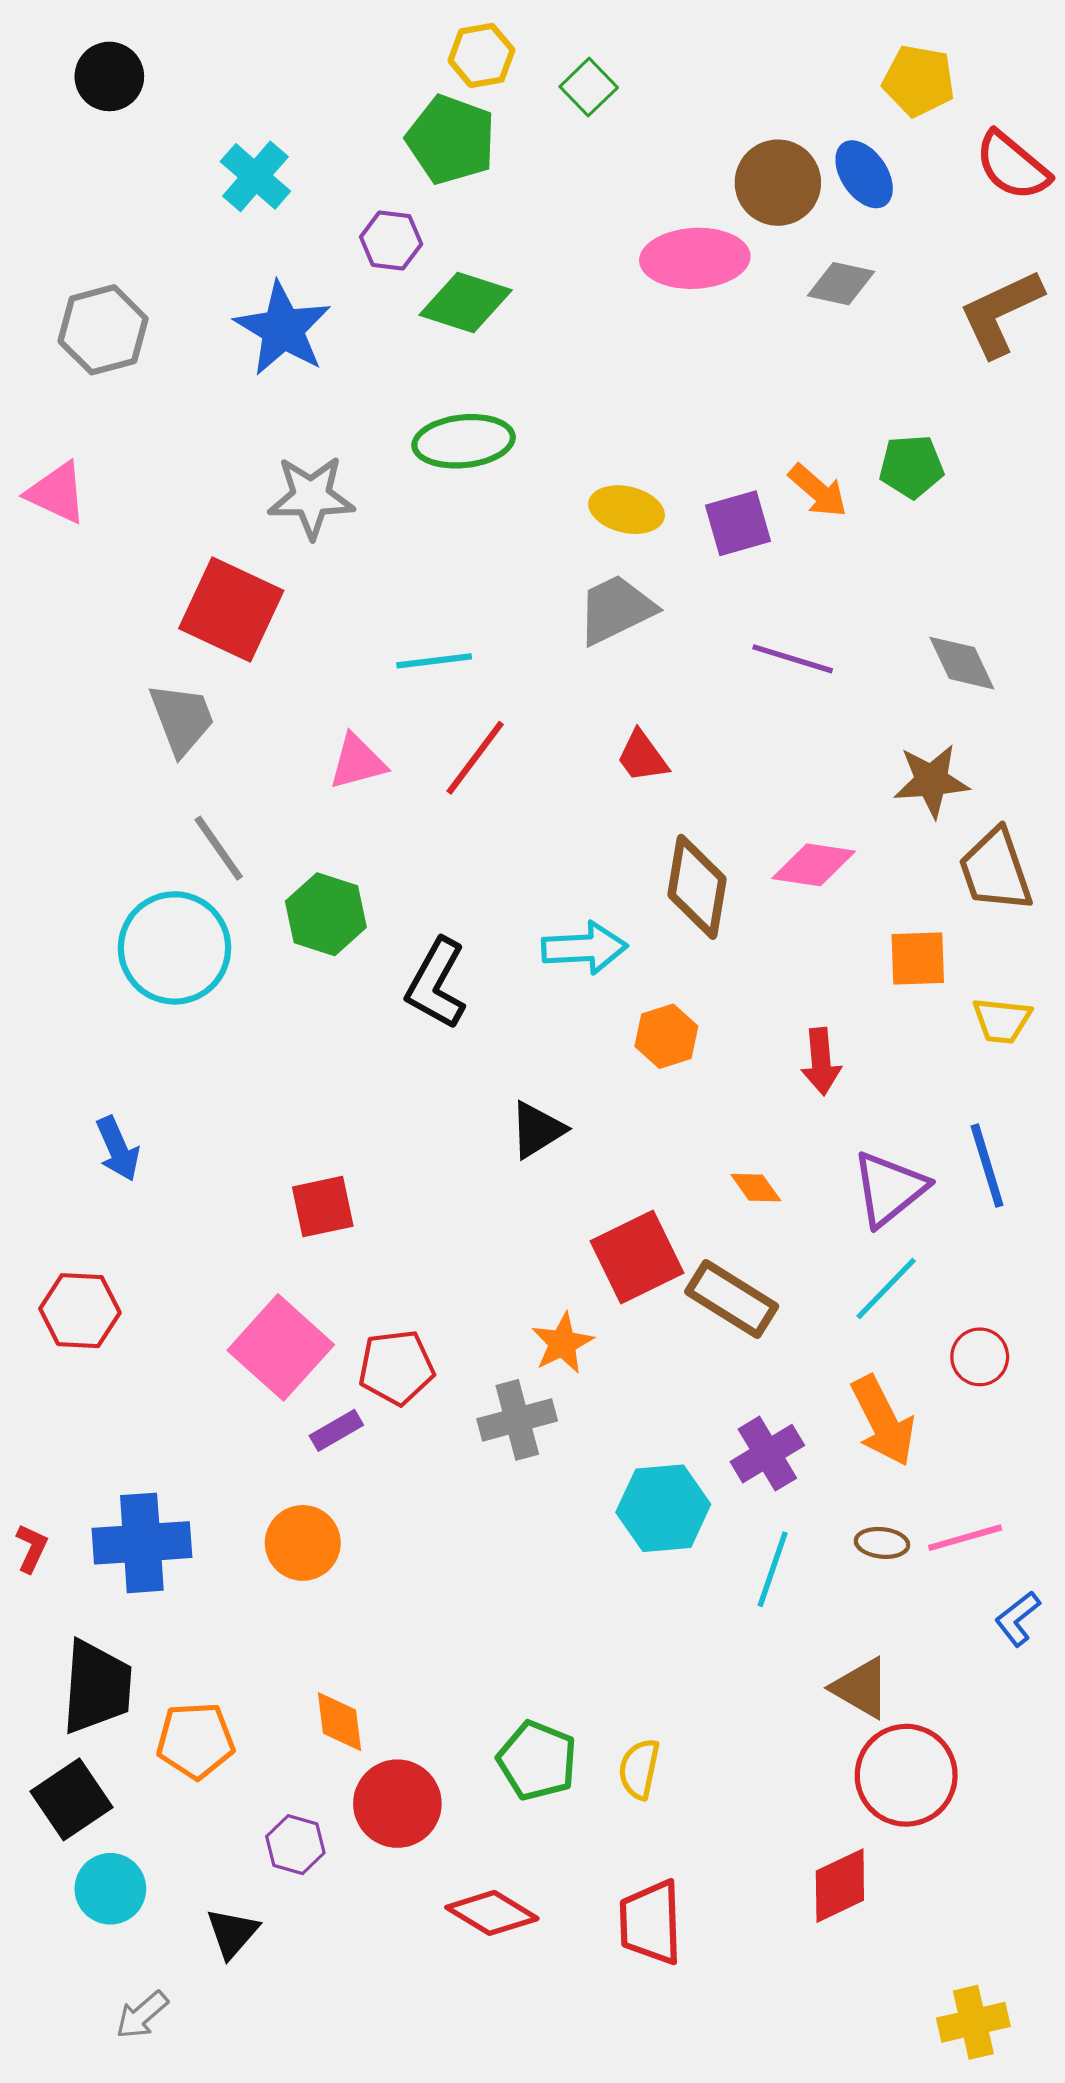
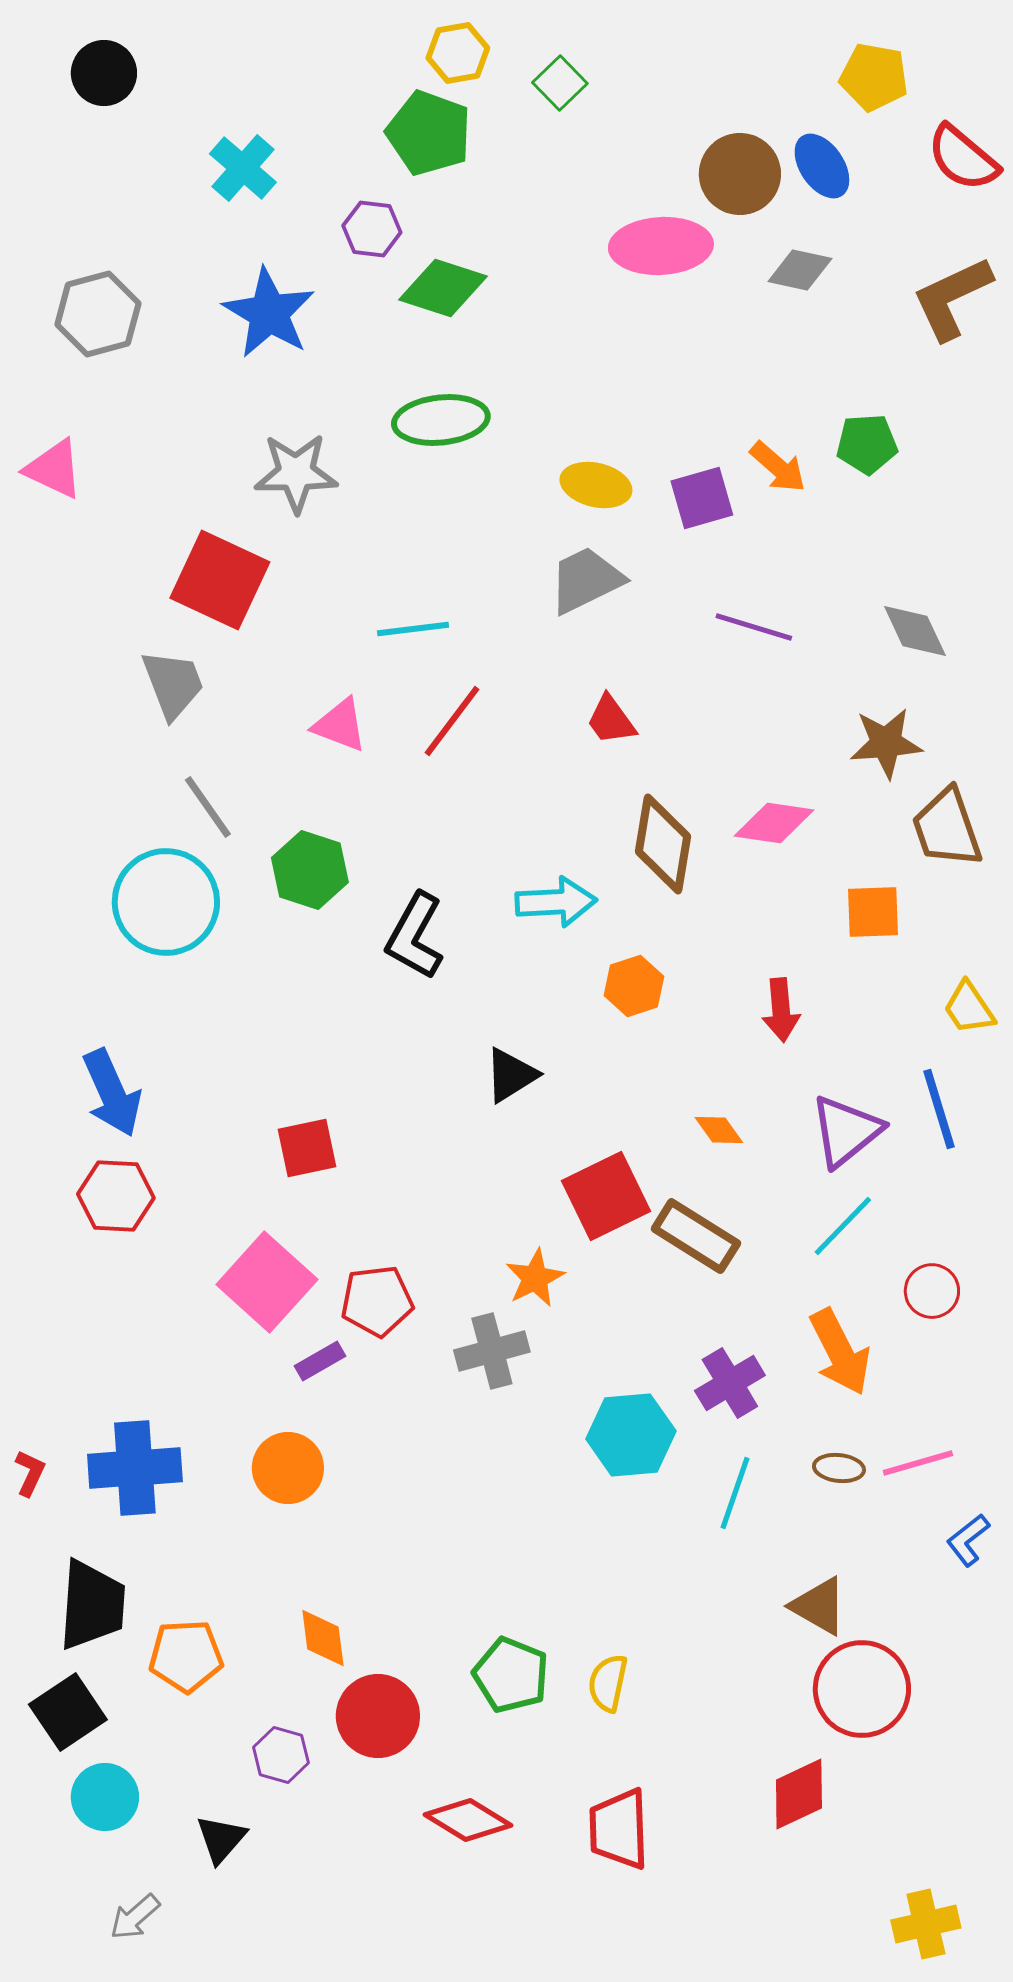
pink triangle: (357, 762) -> (340, 725), turned 36
yellow trapezoid: (1002, 1020) -> (969, 1008), moved, turned 50
blue arrow: (118, 1149) -> (112, 1093), size x1.4
red hexagon: (80, 1311) -> (116, 1196), moved

